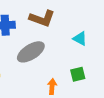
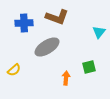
cyan triangle: (80, 39) -> (99, 32), moved, turned 40

